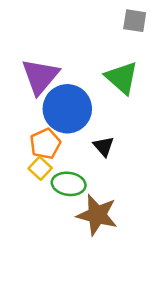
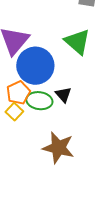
green ellipse: (69, 184) -> (39, 101), moved

